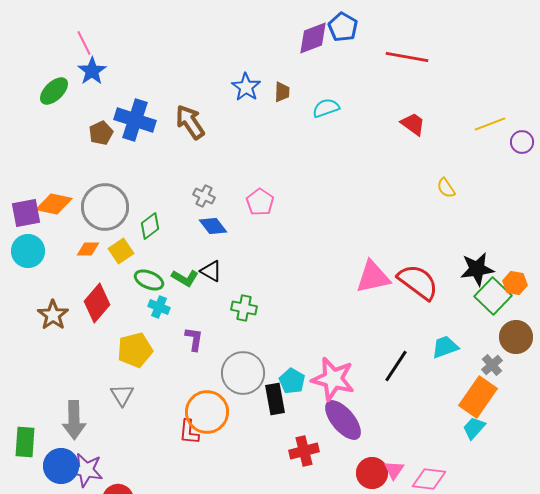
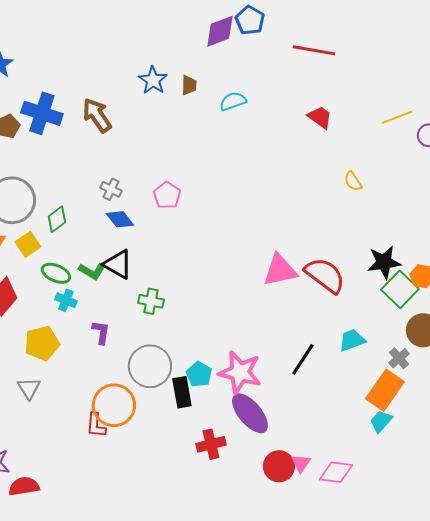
black triangle: (211, 271) -> (118, 264), size x1.4

